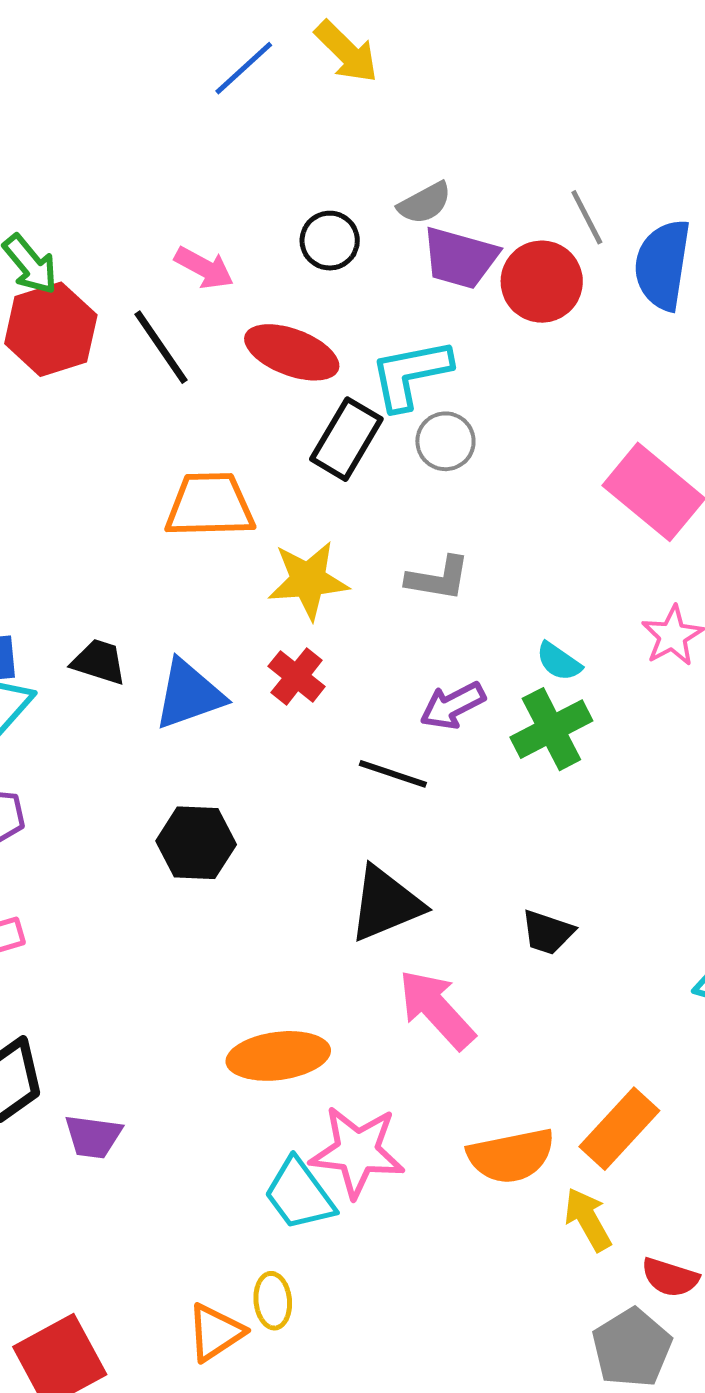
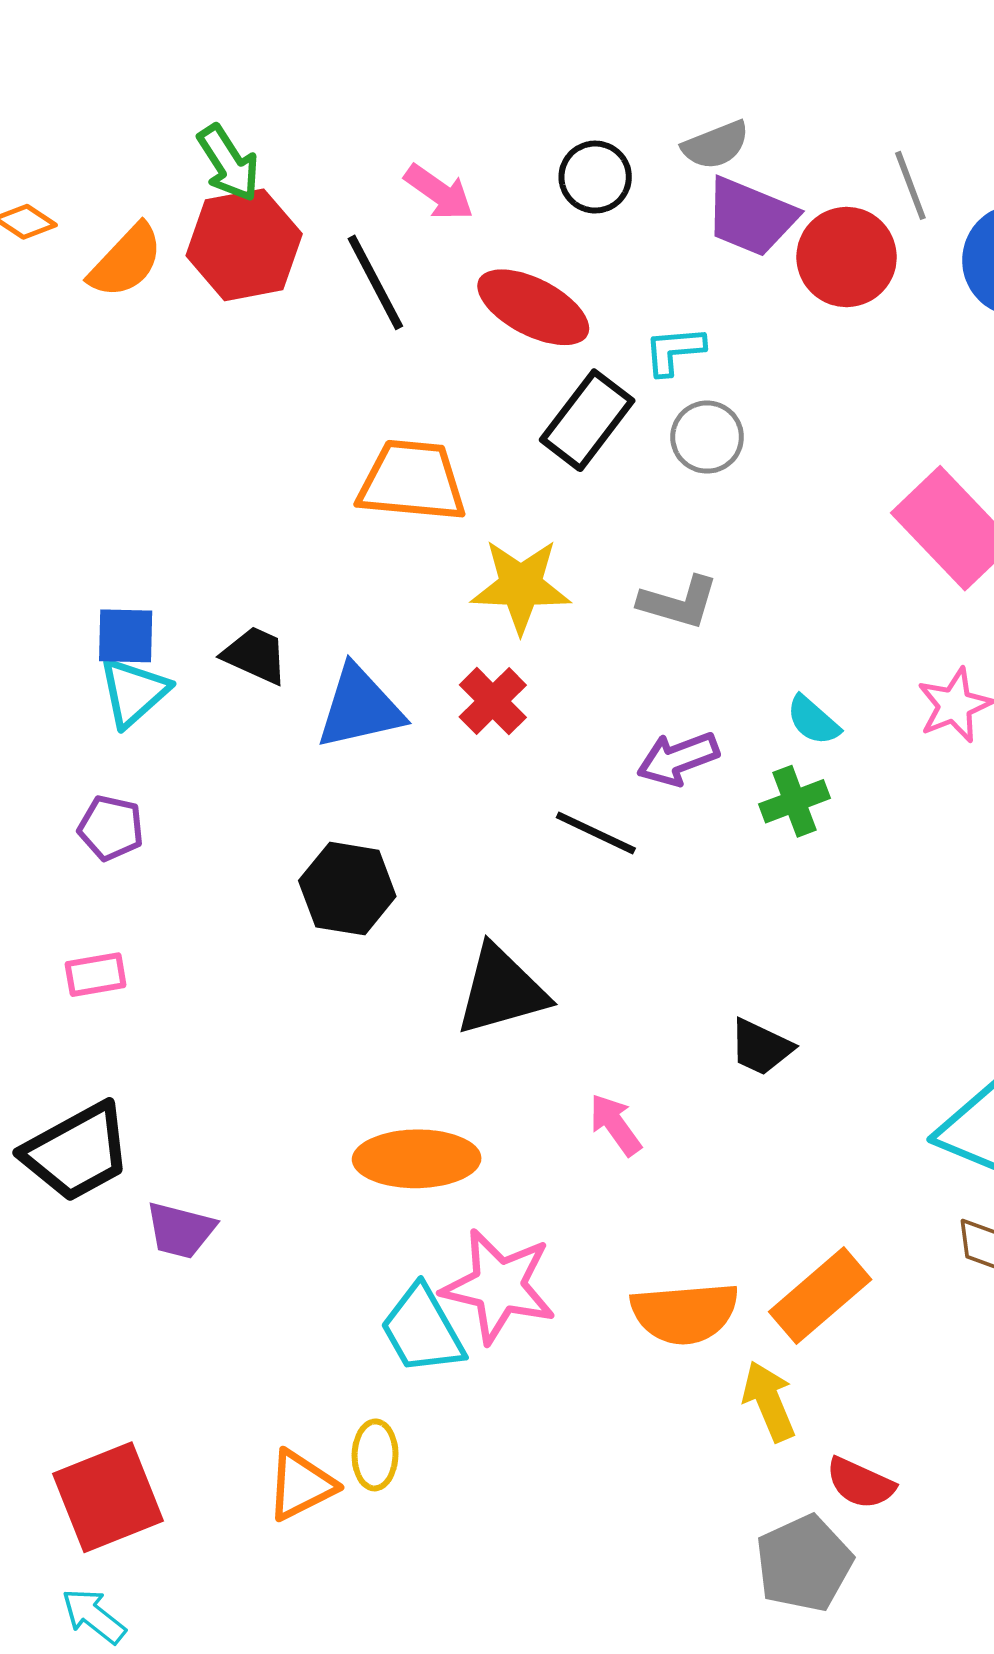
cyan L-shape: (411, 374) -> (674, 351), size x0.6
green cross: (551, 729) -> (795, 801), size x0.7
black triangle: (386, 904) -> (501, 990), moved
pink arrow: (437, 1009) -> (615, 1125), size x0.6

